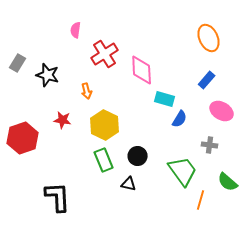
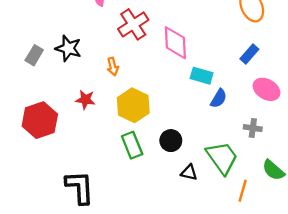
gray rectangle: (18, 63) -> (34, 55), moved
black triangle: (129, 184) -> (189, 172), moved

